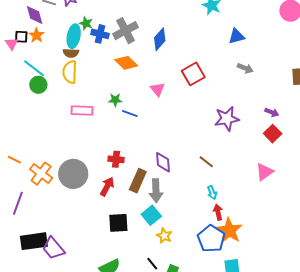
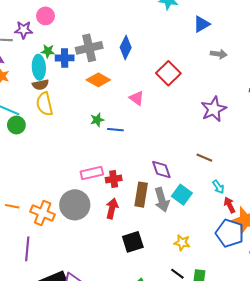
gray cross: (125, 31) -> (89, 48), turned 30
pink rectangle: (82, 110) -> (92, 173), moved
cyan square: (151, 215) -> (182, 195), moved

